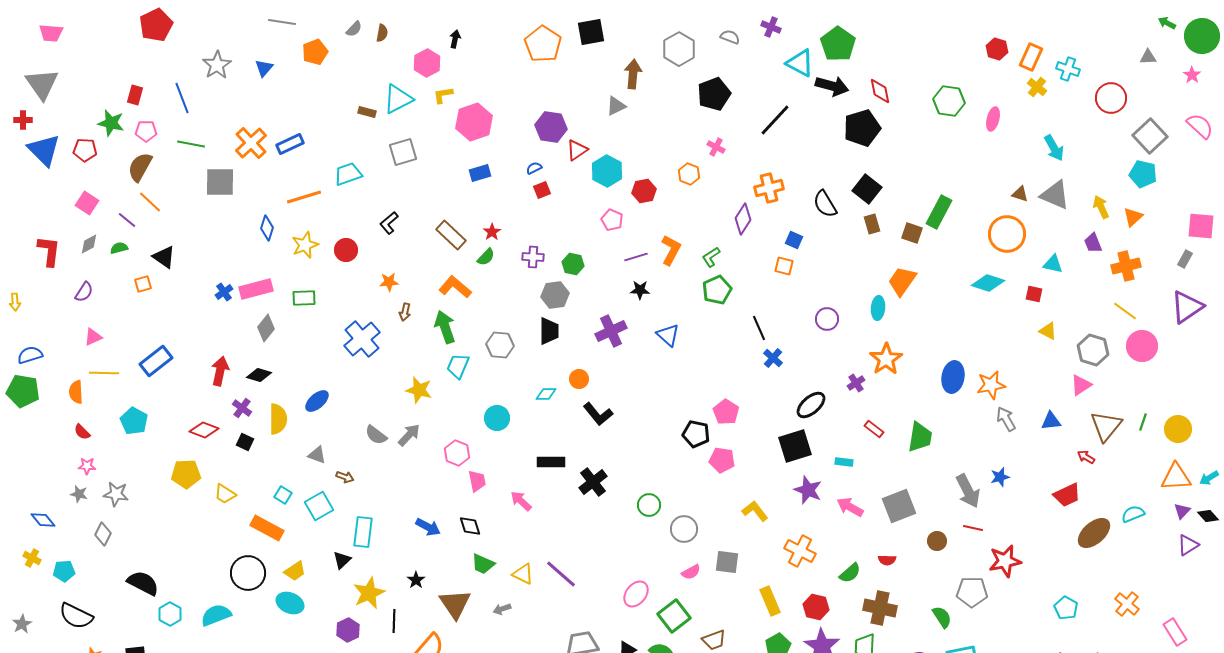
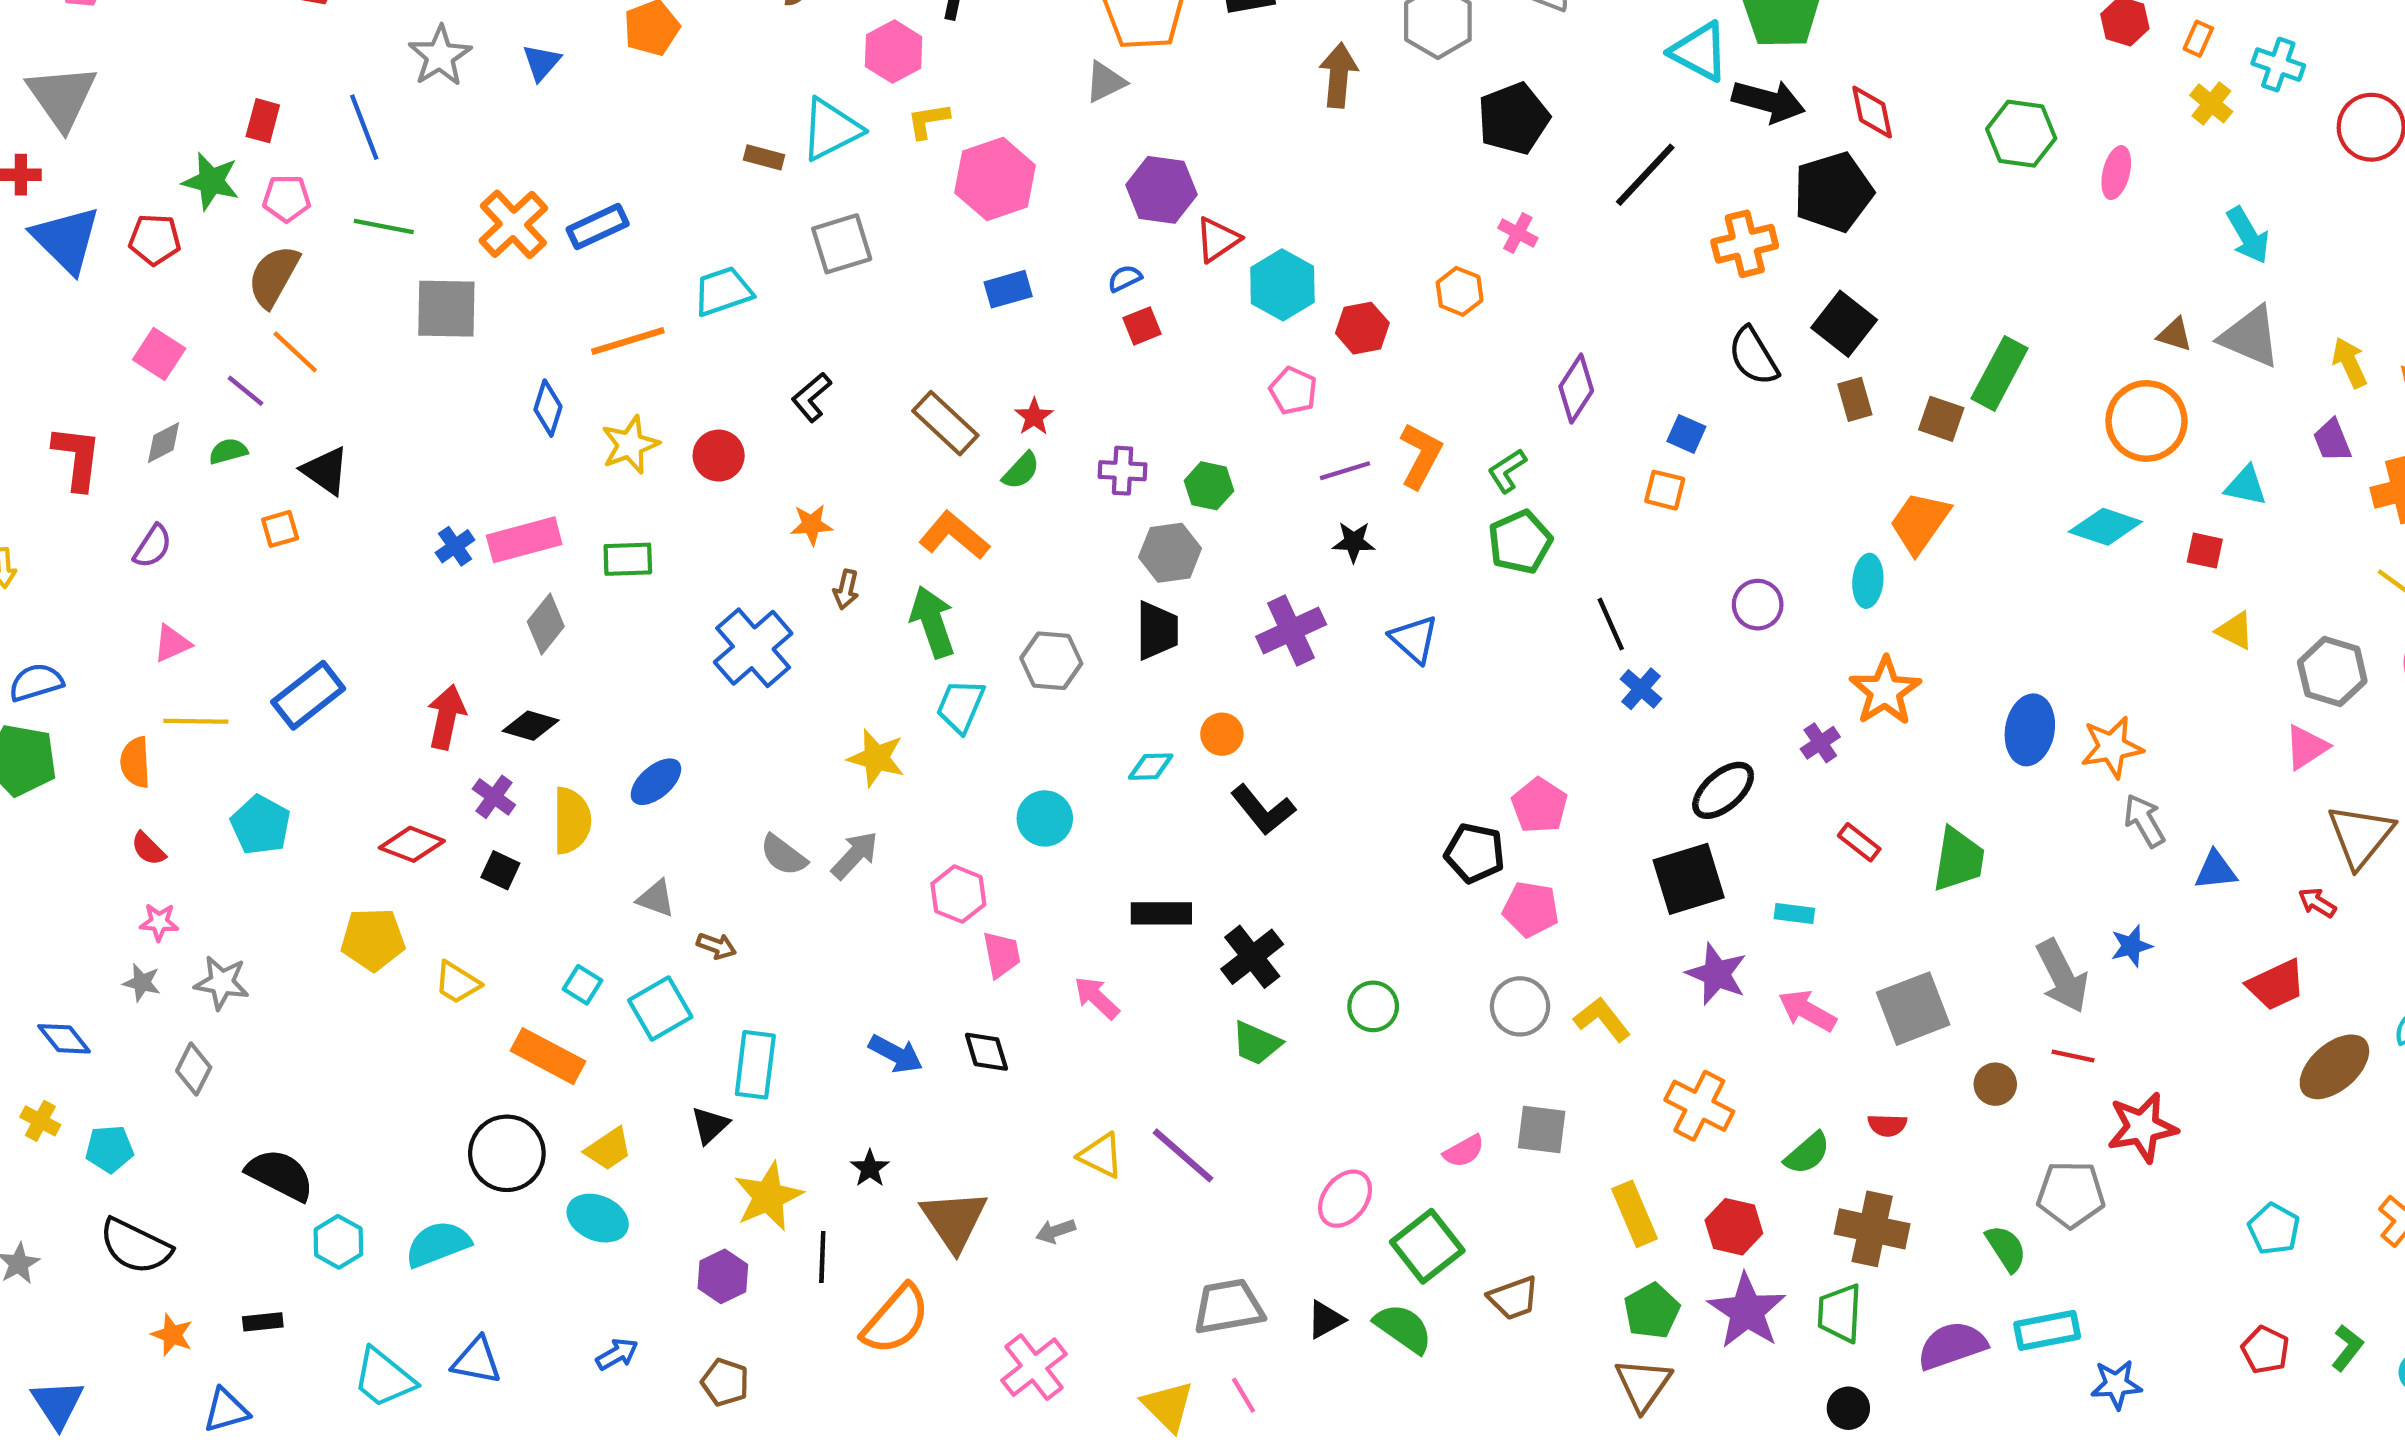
orange rectangle: (1031, 57) -> (2198, 39), size x0.6
gray triangle: (616, 106) -> (1105, 82), moved
orange cross: (769, 188) -> (1745, 244), moved
blue triangle: (1051, 421) -> (2216, 870), moved
gray circle: (684, 529) -> (1520, 1006), moved
green trapezoid: (483, 564) -> (1256, 1043), moved

